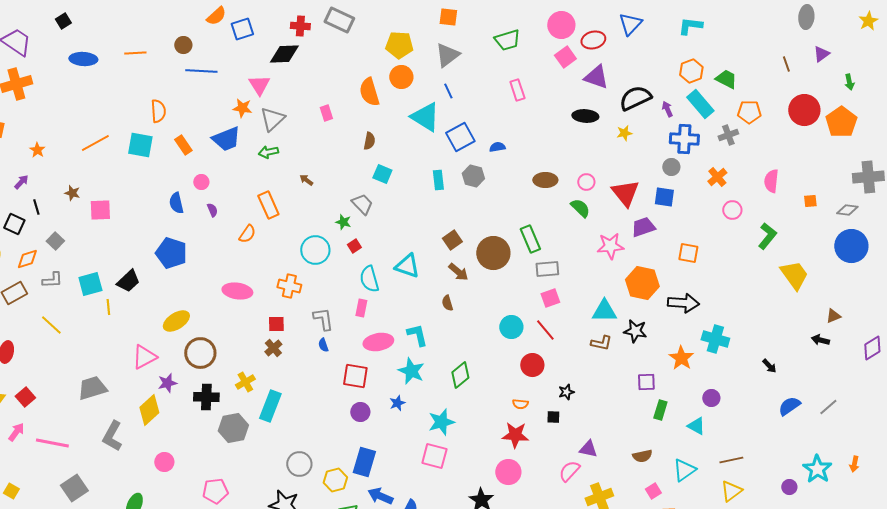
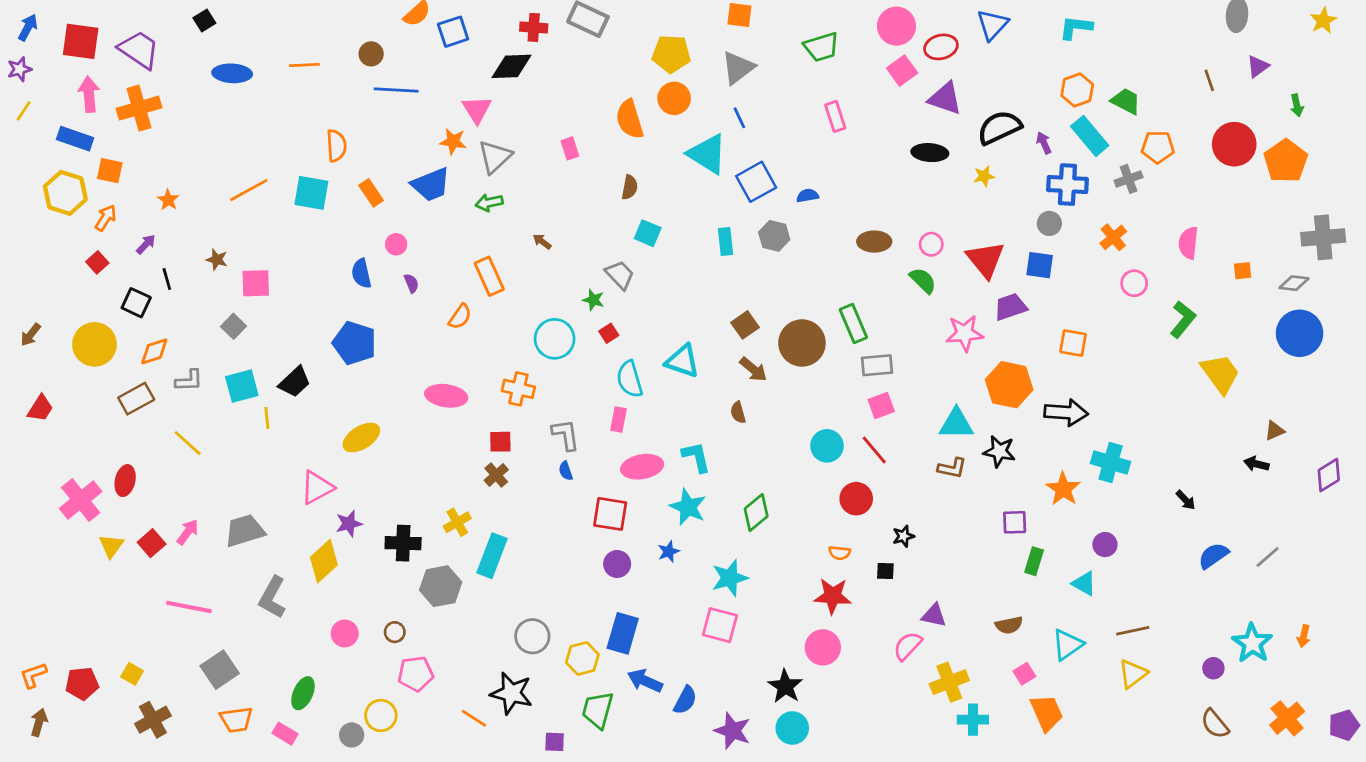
gray square: (55, 241) -> (234, 326), moved
brown circle: (200, 353) -> (395, 632), moved, size x0.5
pink arrow: (16, 432) -> (188, 532), moved

